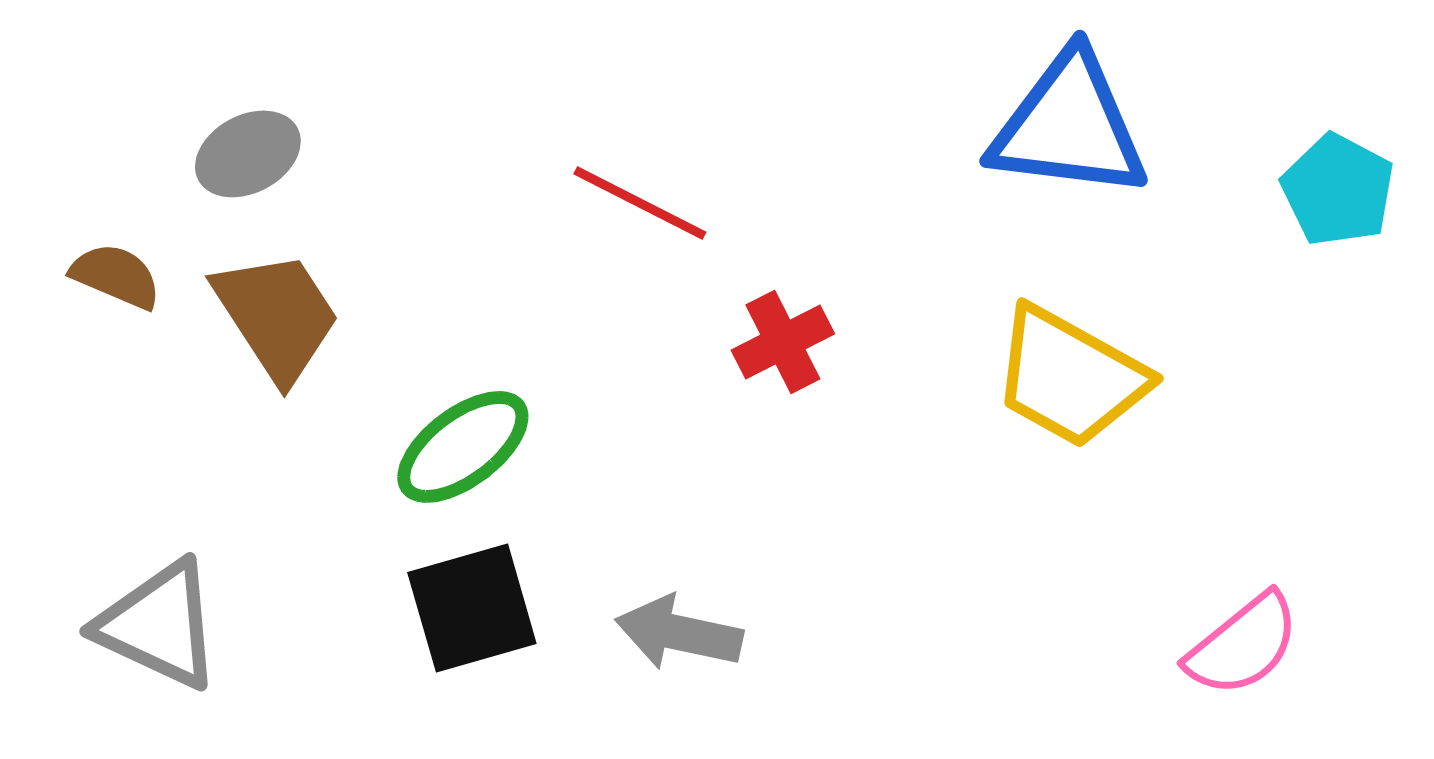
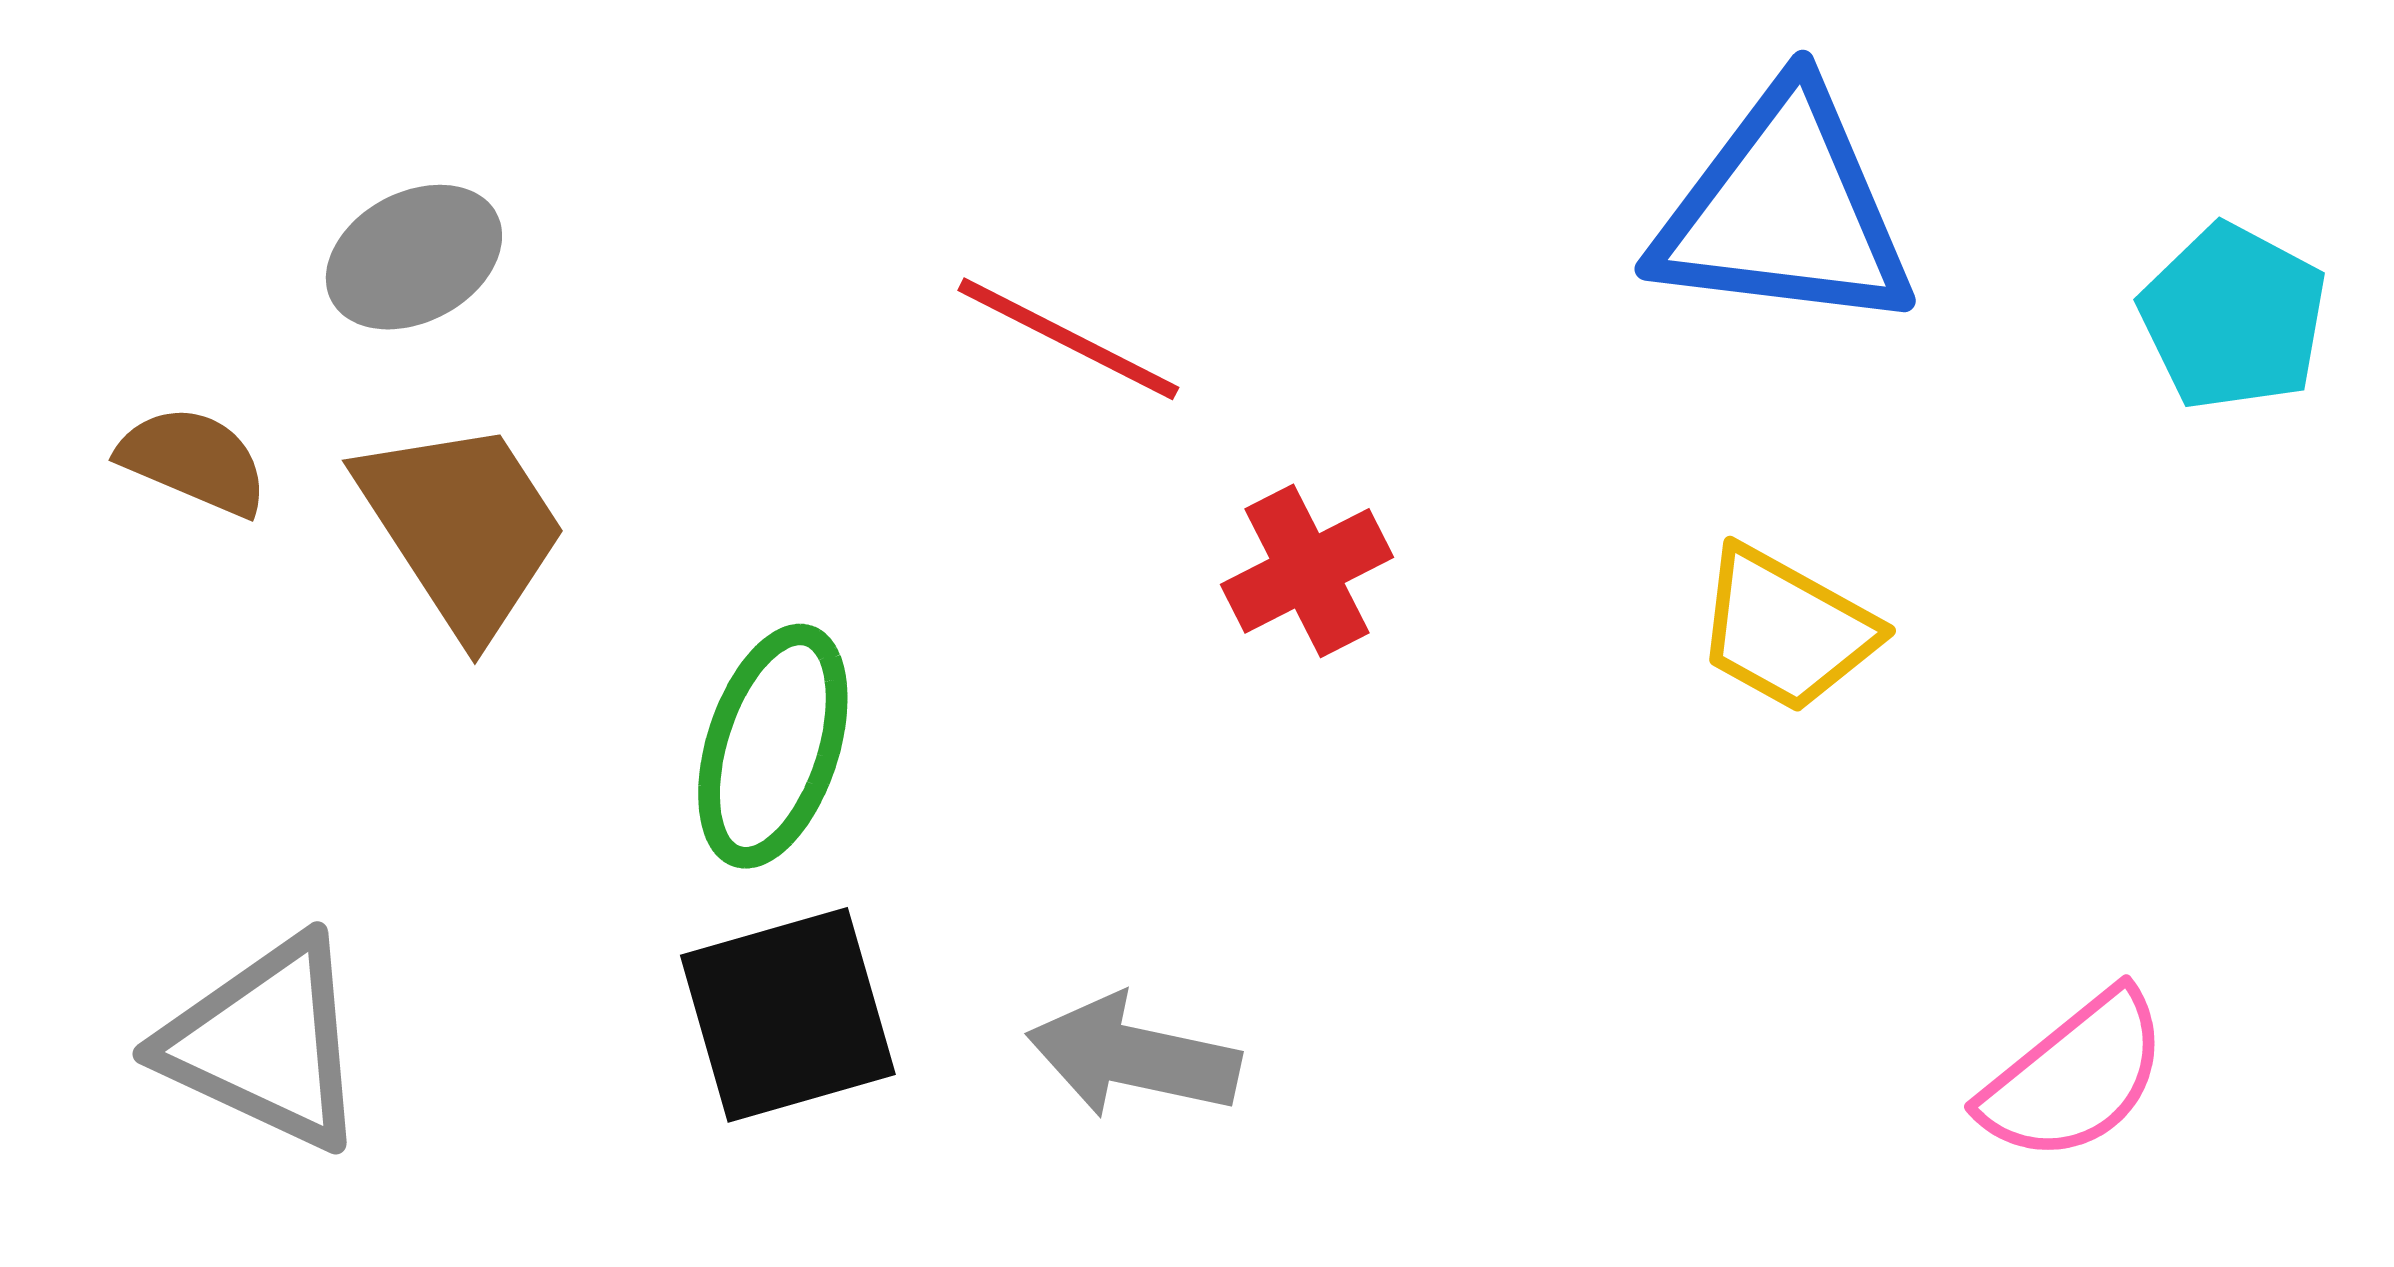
yellow trapezoid: (1070, 377) -> (1786, 629), size x0.7
green ellipse: (463, 447) -> (773, 746), turned -35

